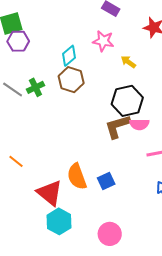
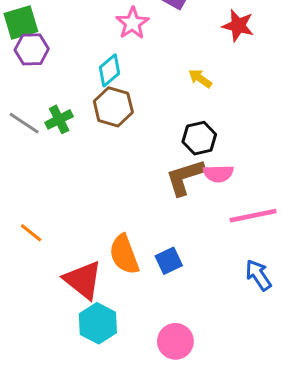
pink star: (103, 41) -> (132, 23), moved, turned 30
black hexagon: (127, 101) -> (199, 138), size x0.7

